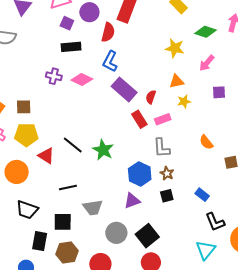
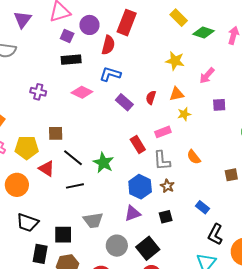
green diamond: (205, 32) -> (203, 33), moved
blue L-shape: (110, 61) -> (110, 74), turned 80
purple cross: (54, 76) -> (38, 92), moved
purple rectangle: (124, 89) -> (124, 102), size x0.7
red semicircle: (151, 97) -> (151, 98), moved
brown square: (24, 107) -> (56, 133), moved
red rectangle: (139, 119) -> (138, 144), moved
orange semicircle: (206, 142) -> (194, 157), moved
black line: (68, 187) -> (75, 186), moved
black square: (167, 196) -> (166, 217), moved
black L-shape: (215, 222) -> (215, 234), turned 50

